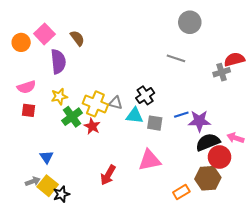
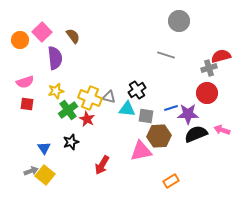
red circle: (219, 157) -> (207, 93), moved
brown hexagon: (208, 178) -> (159, 136), moved
black star: (61, 194) -> (71, 142), moved

